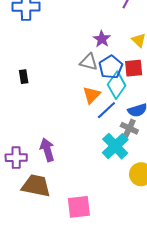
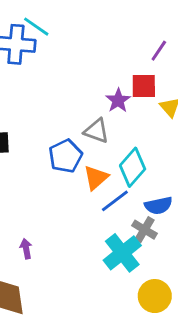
blue pentagon: (111, 67) -> (65, 156), moved
red square: (134, 68) -> (144, 86), moved
purple arrow: (47, 150) -> (26, 249), size x0.6

